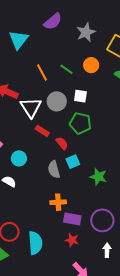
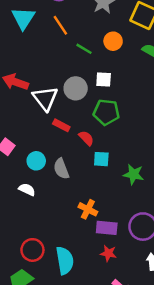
orange line: (42, 73) -> (60, 25), moved
cyan square: (73, 162) -> (101, 159), turned 32
gray semicircle: (54, 170) -> (61, 169), moved
orange cross: (58, 202) -> (88, 209), turned 35

